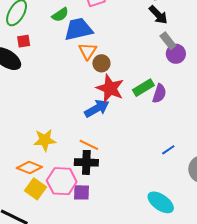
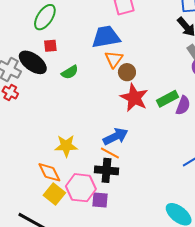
green semicircle: (60, 15) -> (70, 72), moved
blue arrow: (97, 108) -> (116, 136), moved
orange diamond: (29, 168) -> (49, 172), turned 40

